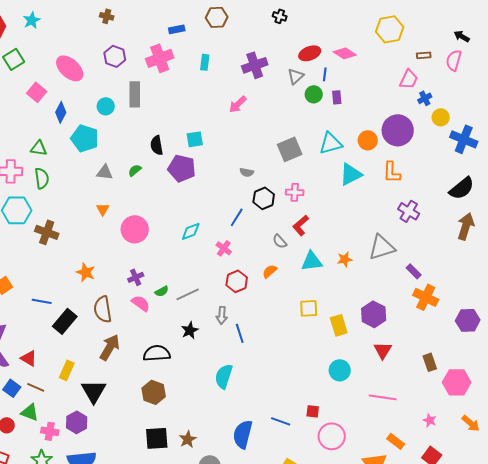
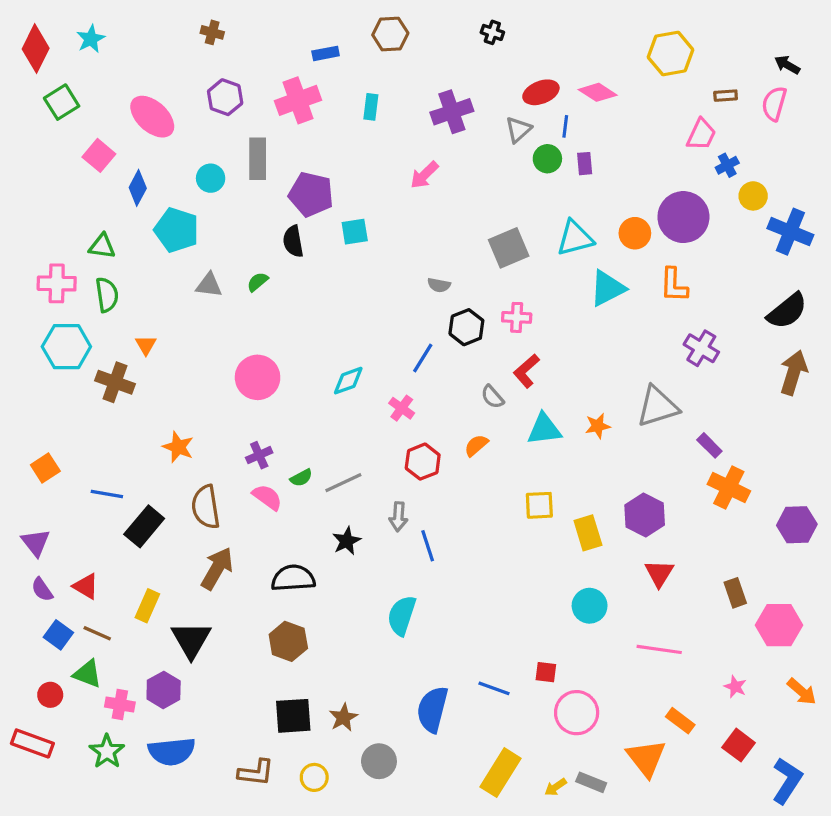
purple pentagon: (182, 168) -> (311, 194), moved
orange triangle: (103, 209) -> (146, 345), moved

